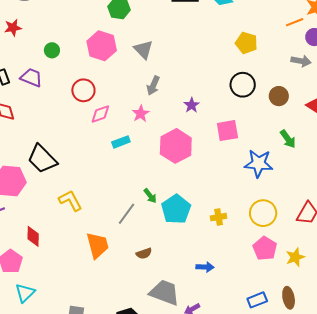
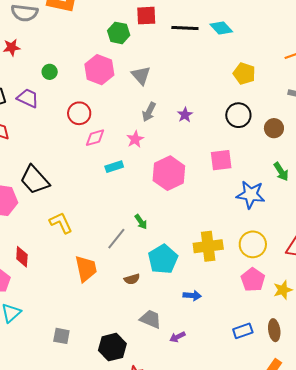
purple star: (192, 105) -> (185, 115), moved
cyan pentagon: (176, 209) -> (163, 259), moved
yellow cross: (219, 217) -> (208, 246), size x1.8
gray trapezoid: (164, 293) -> (151, 319), size x0.7

